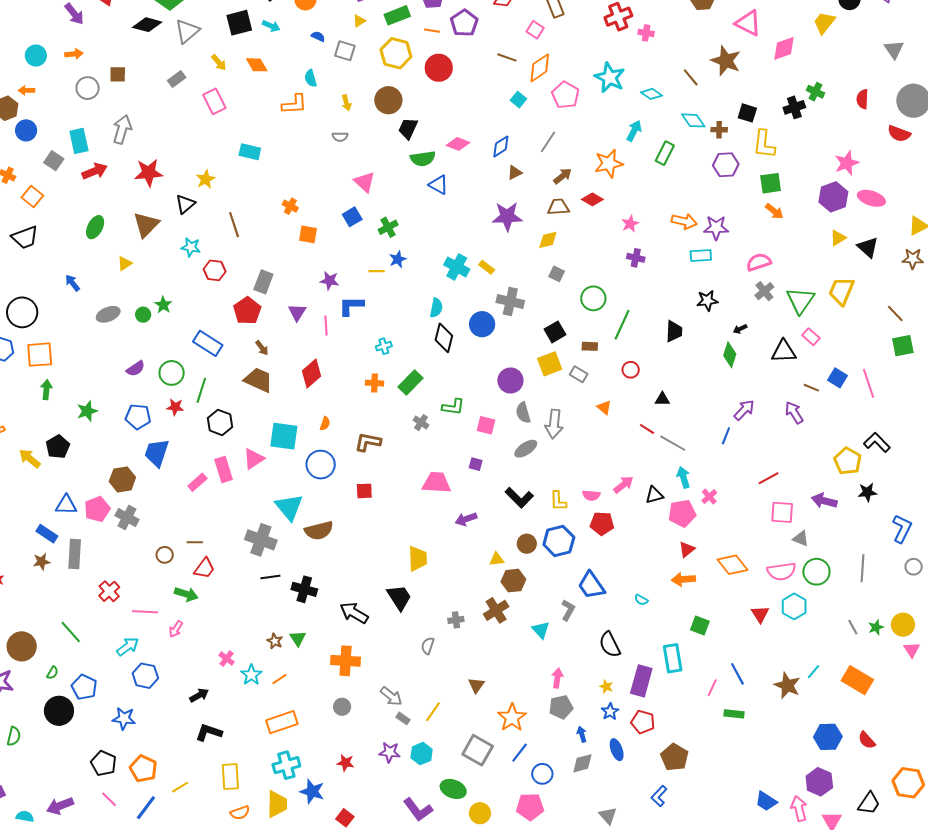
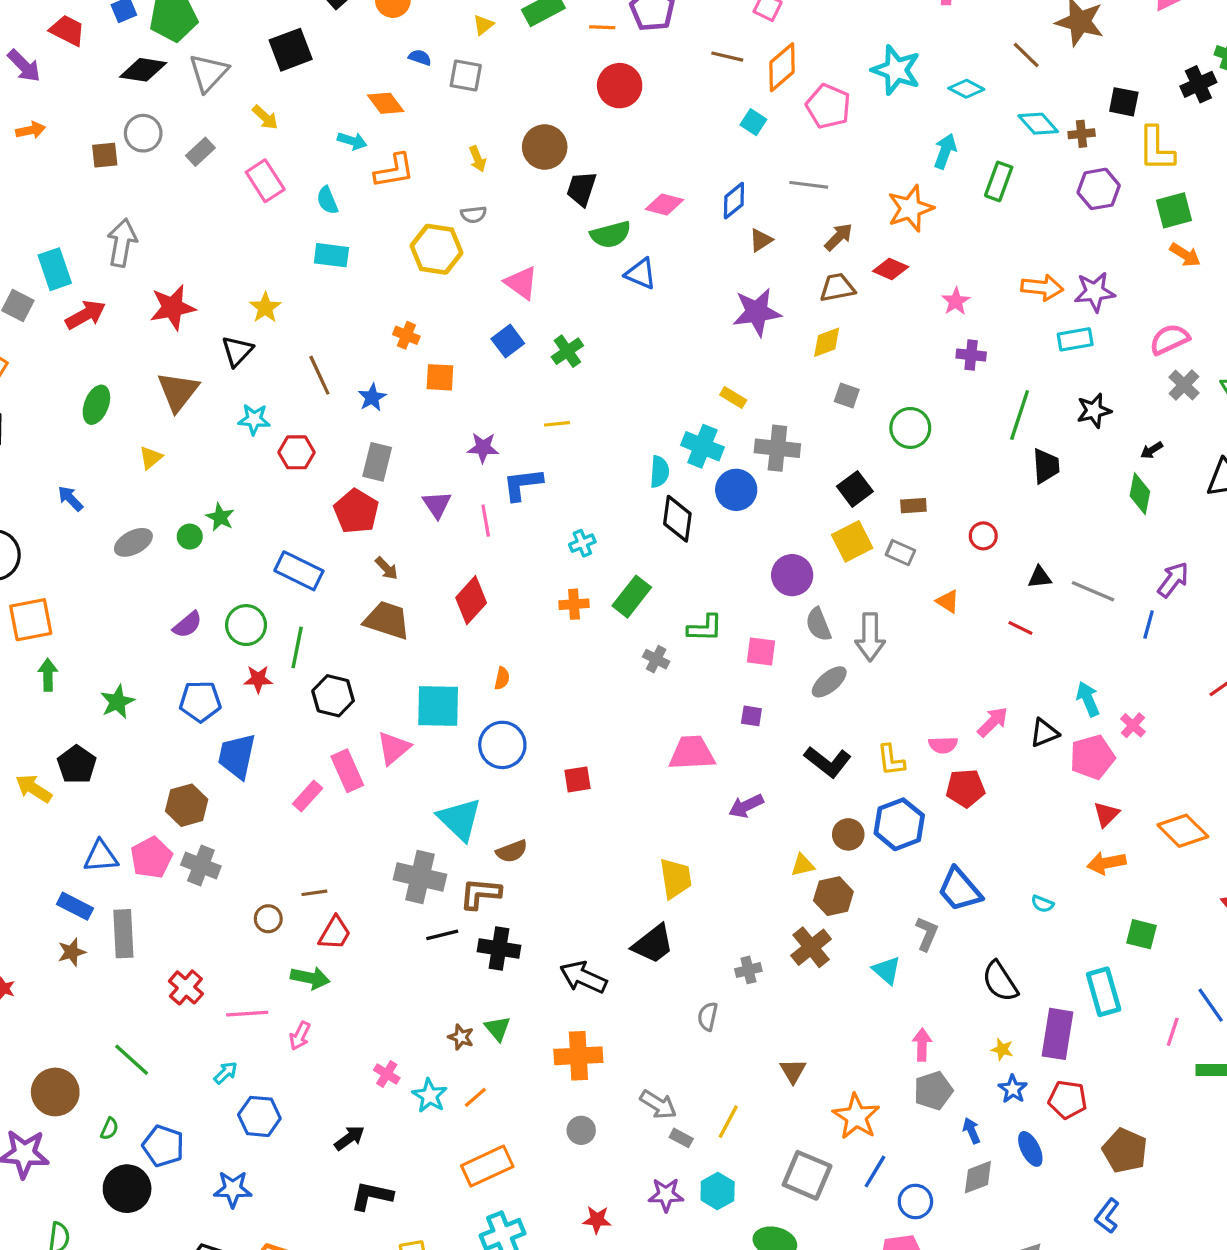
cyan arrow: (271, 26) -> (352, 141), moved
yellow hexagon: (396, 53) -> (436, 249), moved
orange diamond: (257, 65) -> (386, 103), moved
cyan semicircle: (311, 78) -> (327, 200), moved
gray circle: (88, 88) -> (143, 133), moved
gray line: (548, 142) -> (809, 185), turned 70
blue star: (398, 259) -> (372, 397), moved
cyan cross: (457, 267) -> (702, 446), moved
green line: (622, 325) -> (1020, 415), moved
brown L-shape: (368, 442) -> (480, 894), moved
gray line: (673, 443) -> (1093, 591), moved
brown semicircle: (319, 531) -> (512, 851), size x0.7
black trapezoid: (399, 597) -> (653, 944), turned 92
cyan arrow: (128, 647) -> (226, 1073), size x0.7

